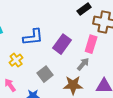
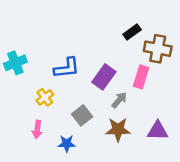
gray arrow: (83, 64) -> (119, 100), moved
pink arrow: (10, 85) -> (37, 129), turned -136

